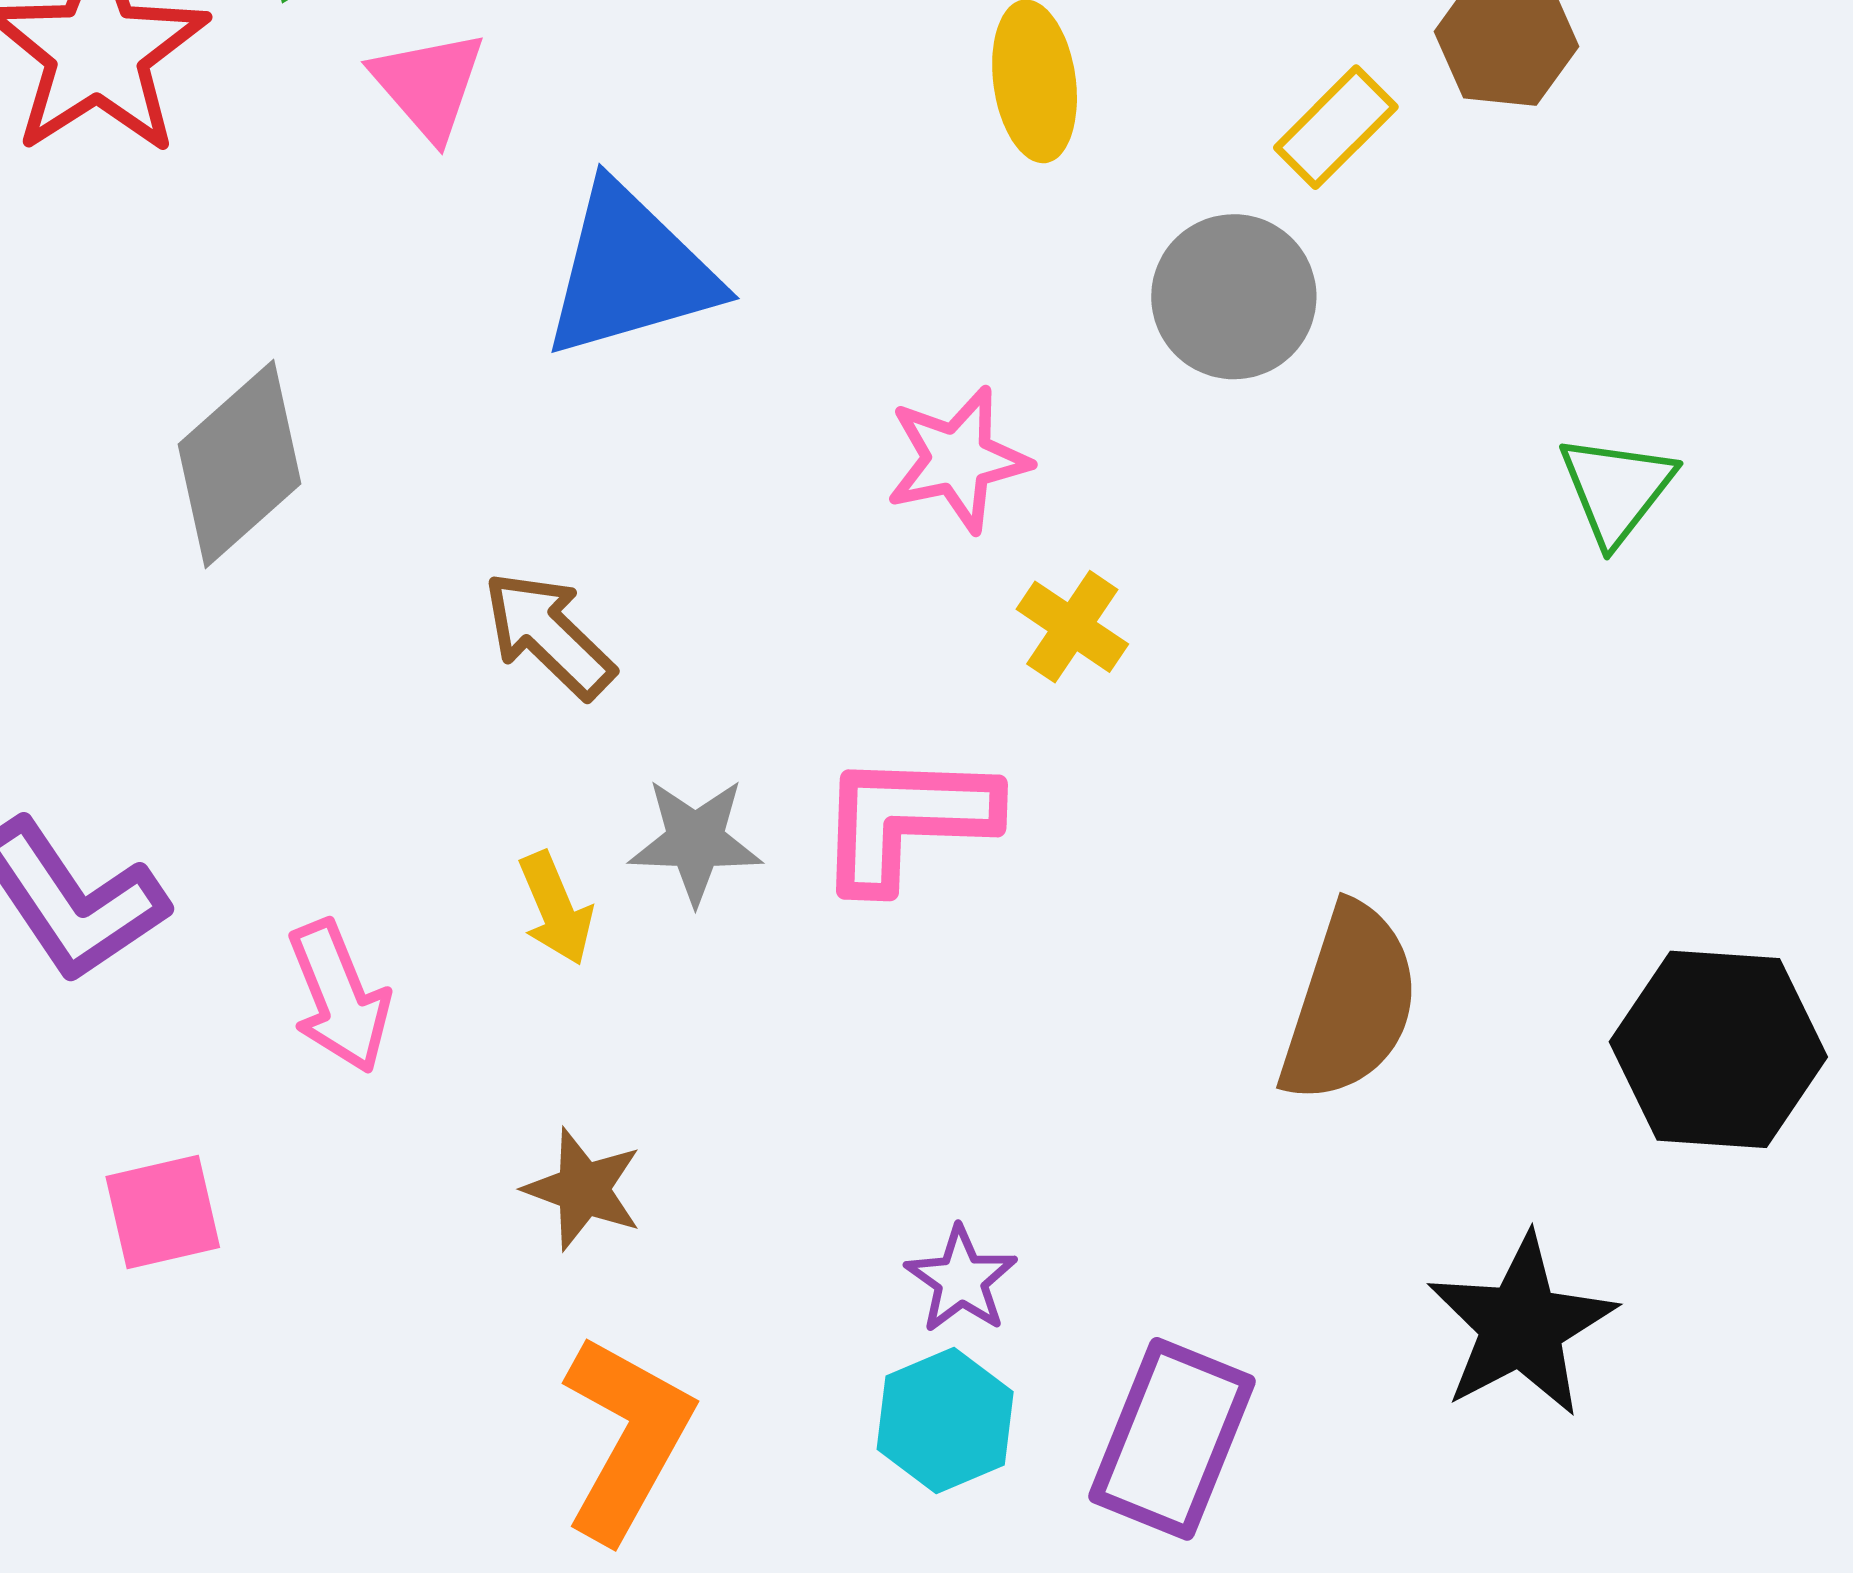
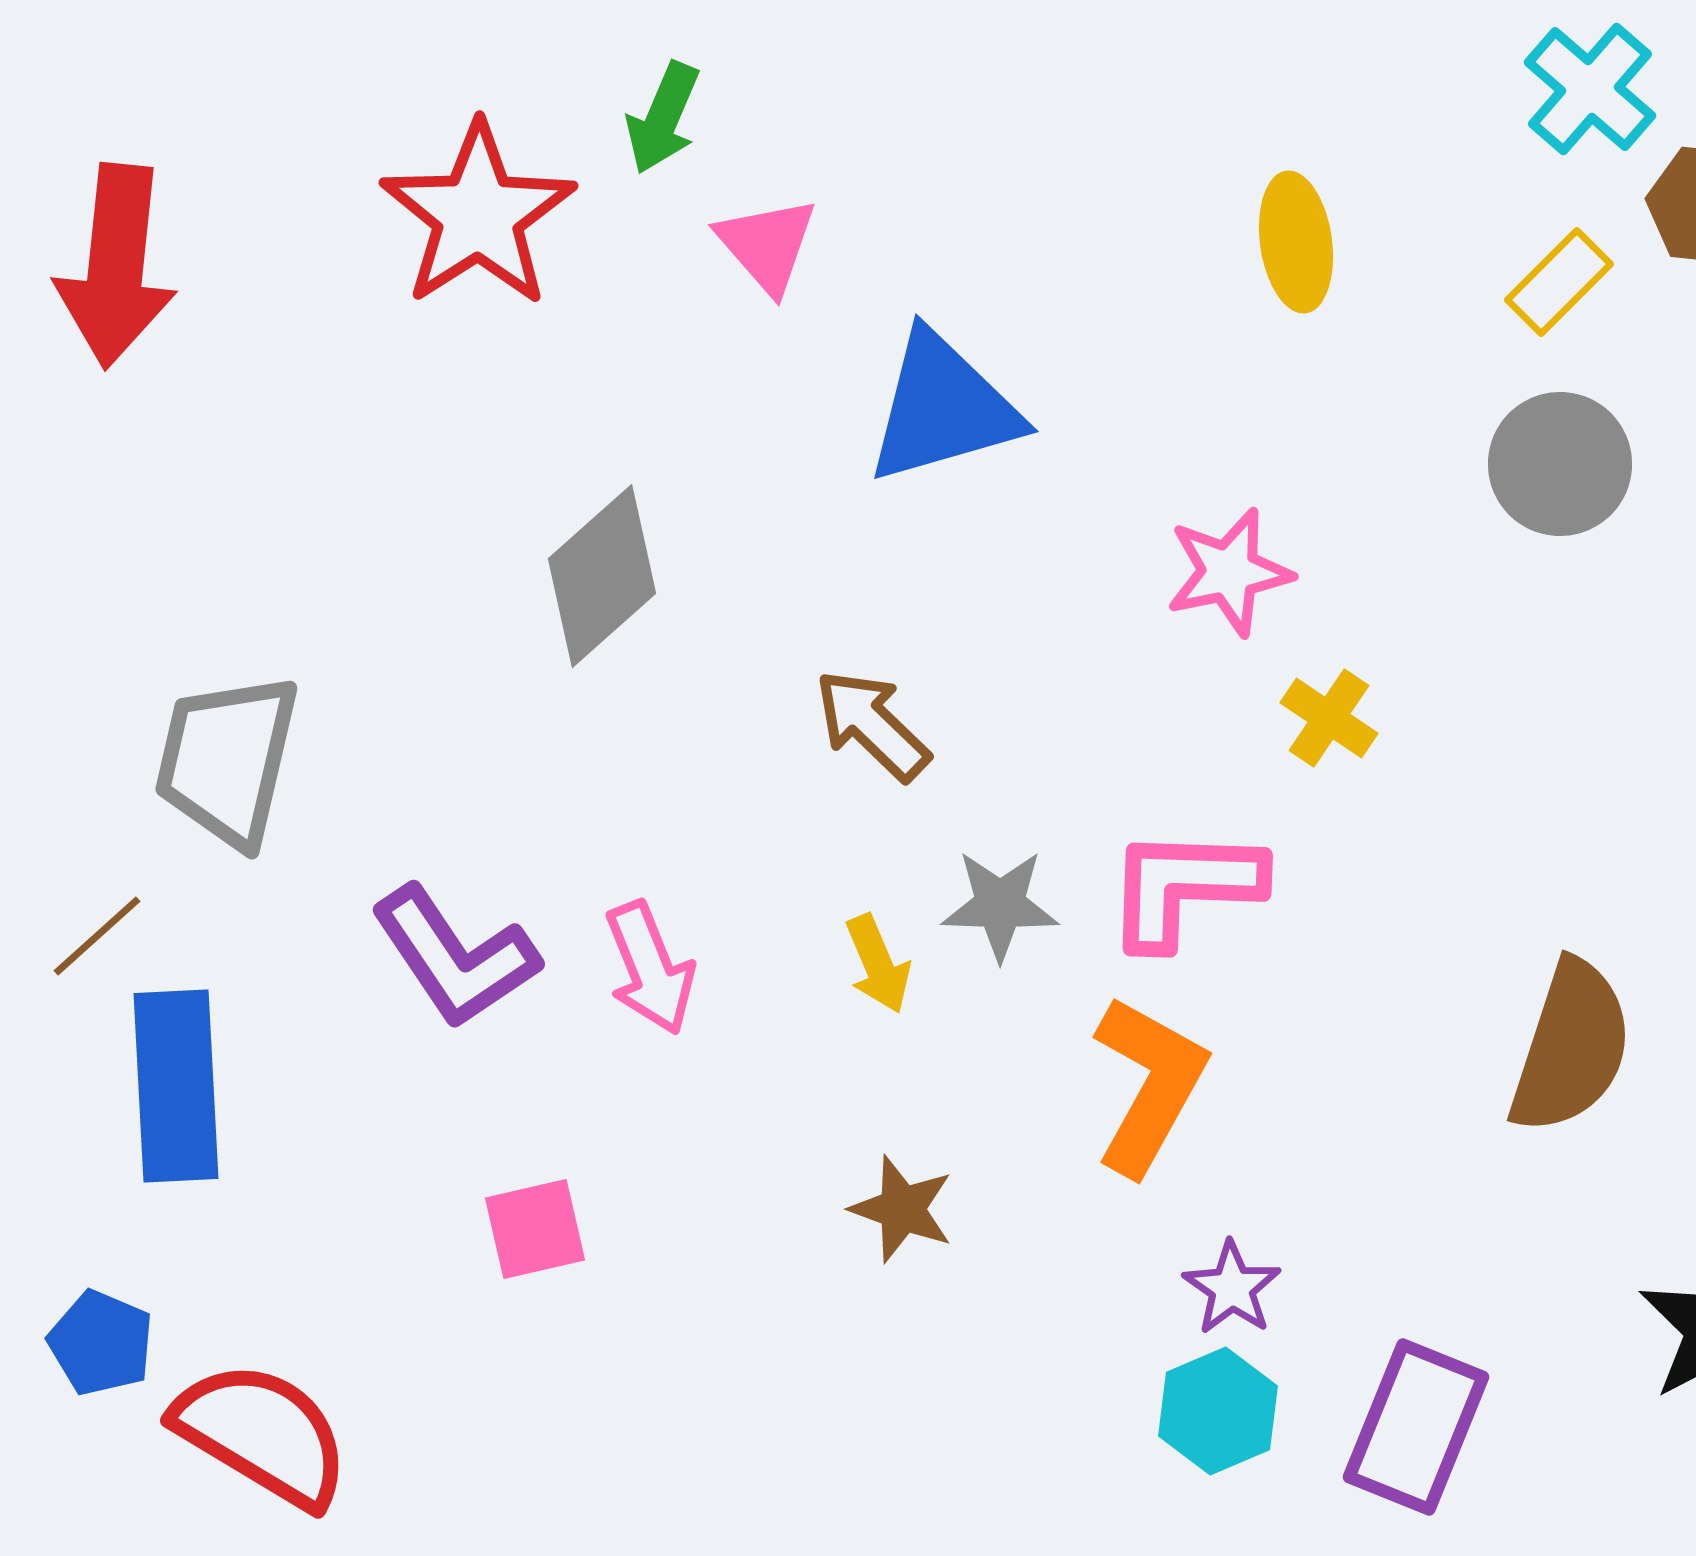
gray circle: (1234, 297) -> (1560, 464), moved
pink arrow: (339, 997) -> (650, 968), moved
orange L-shape: (627, 1438) -> (1149, 1085), moved

